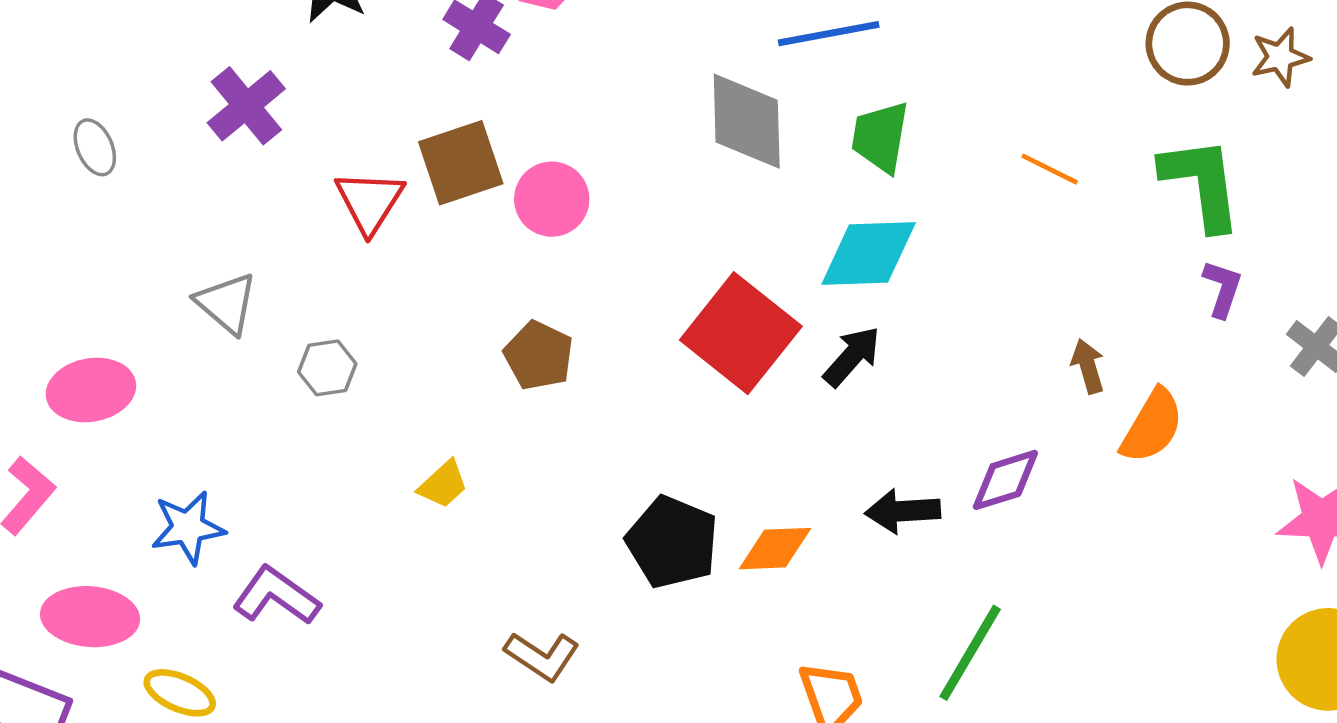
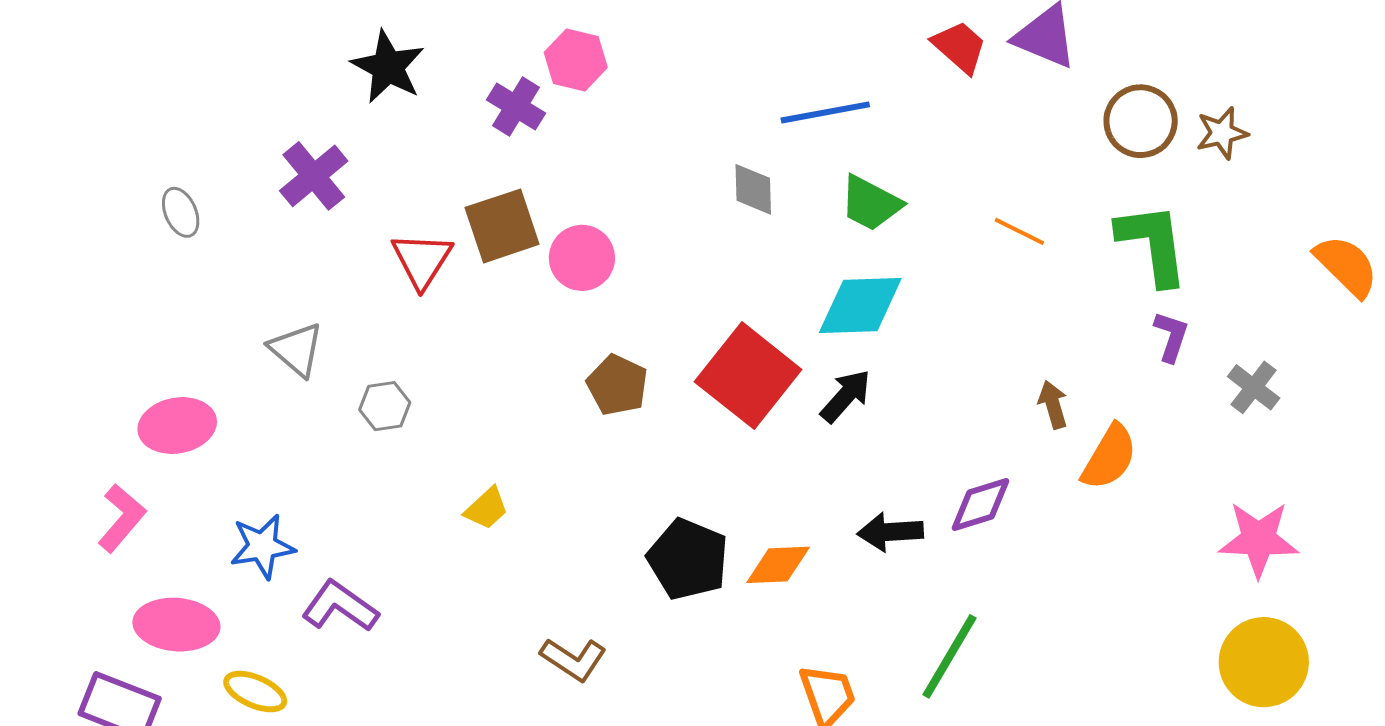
gray diamond: (747, 121) -> (753, 189), size x0.6
green trapezoid: (880, 137) -> (871, 203), turned -72
brown pentagon: (539, 355) -> (617, 385), moved

